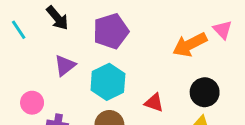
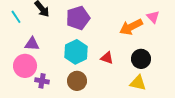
purple triangle: (65, 65) -> (32, 44), moved, turned 42
pink circle: (32, 103) -> (25, 66), size x1.5
red triangle: (154, 103) -> (107, 58), moved

